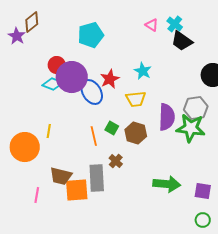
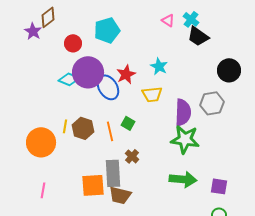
red circle: (57, 65) -> (73, 43), moved
green star: (191, 128) -> (185, 139), moved
brown hexagon: (136, 133) -> (83, 128), moved
brown trapezoid: (61, 176) -> (120, 195), moved
pink line: (37, 195) -> (43, 190), moved

